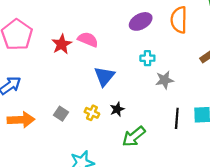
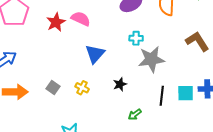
gray star: (165, 80) -> (151, 59), size x1.5
black star: (117, 109) -> (120, 84), moved
green arrow: (134, 136) -> (135, 114), moved, size x0.6

